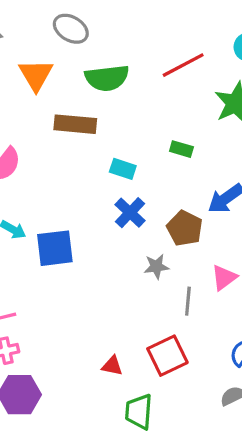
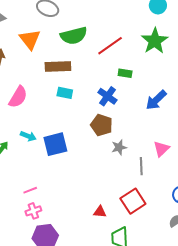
red line: (183, 65) -> (110, 46), moved
cyan rectangle: (123, 169) -> (65, 93), moved
blue cross: (130, 213) -> (107, 96), moved
brown pentagon: (185, 228) -> (102, 125), moved

